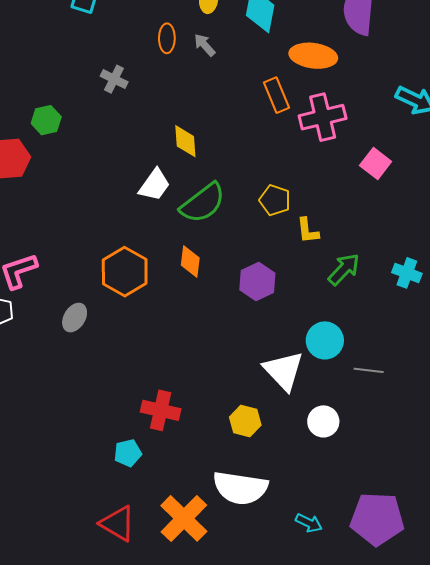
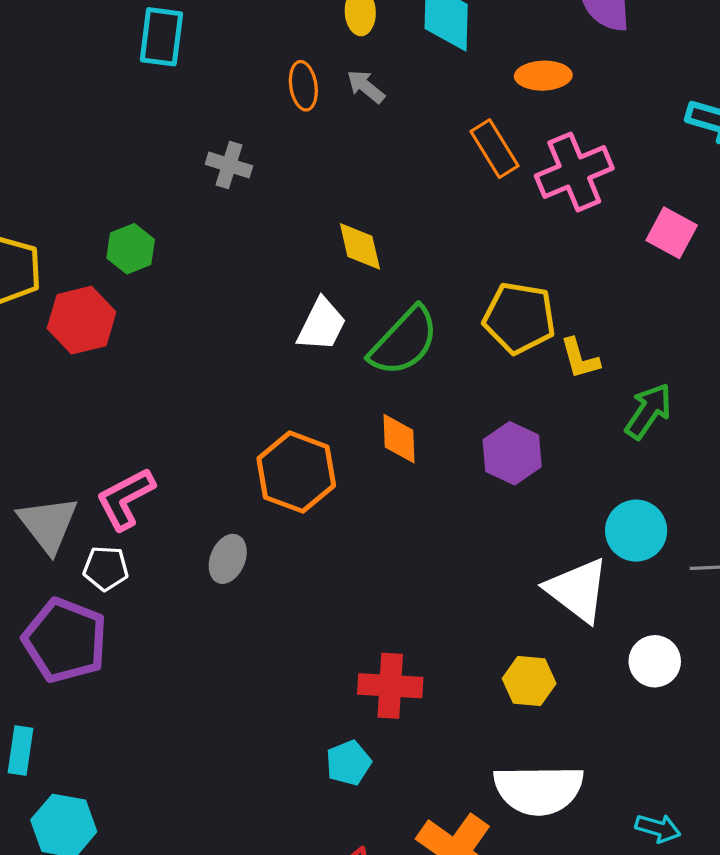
orange ellipse: (313, 56) -> (543, 76), size x0.7
yellow pentagon: (275, 200) -> (519, 318), size x1.4

